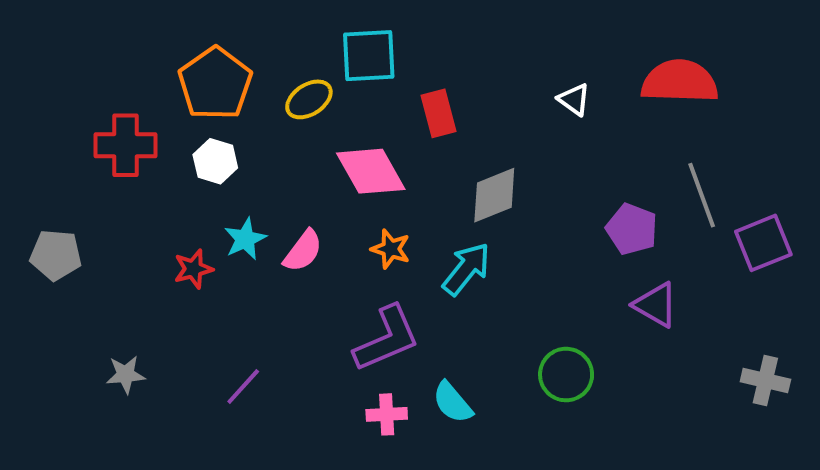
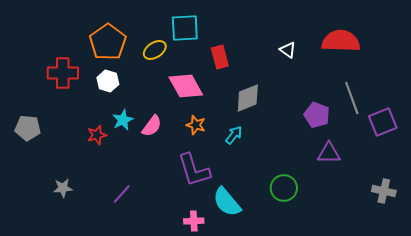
cyan arrow: (466, 269) -> (234, 135), size x0.7
purple triangle: (656, 305) -> (329, 153), turned -30
purple L-shape: (387, 339) -> (194, 170), turned 96
cyan semicircle: (452, 402) -> (227, 202), size x1.4
pink cross: (387, 414) -> (194, 221), moved

